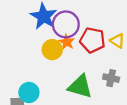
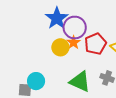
red pentagon: (92, 40) -> (95, 44), turned 30

